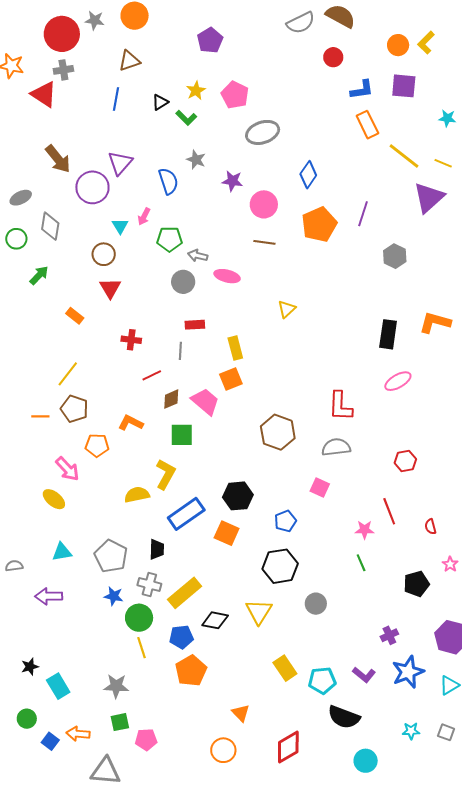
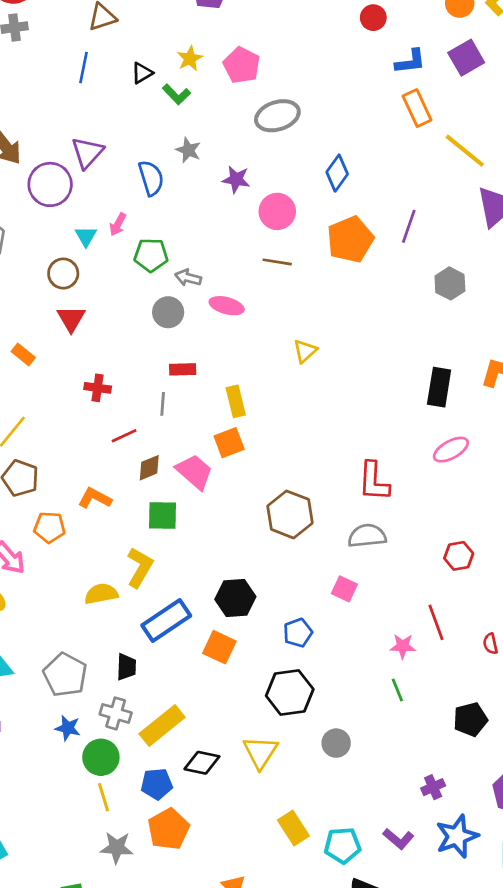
purple square: (404, 86) -> (466, 58), turned -36
gray star: (116, 686) -> (117, 848), moved

